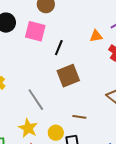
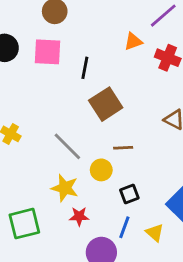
brown line: (79, 117) -> (123, 148), moved
yellow circle: (56, 133) -> (101, 170), moved

